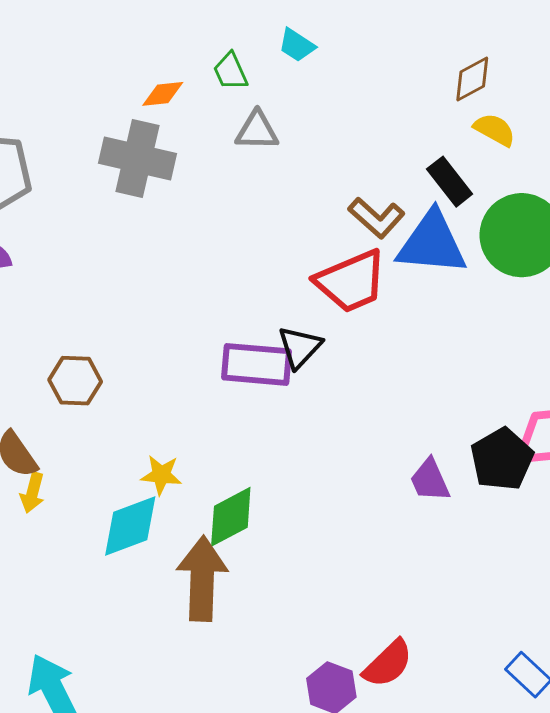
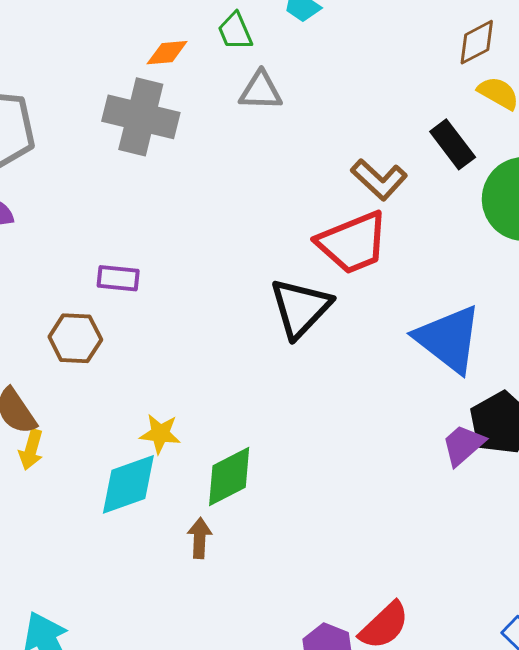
blue triangle: (432, 243) -> (449, 339), moved, turned 32
black triangle: (300, 347) -> (300, 308), size x1.4
purple rectangle: (256, 364) -> (118, 278), moved, size x0.6
purple trapezoid: (430, 480) -> (463, 445), moved, turned 72
brown arrow: (202, 579) -> (200, 538), size x0.5

